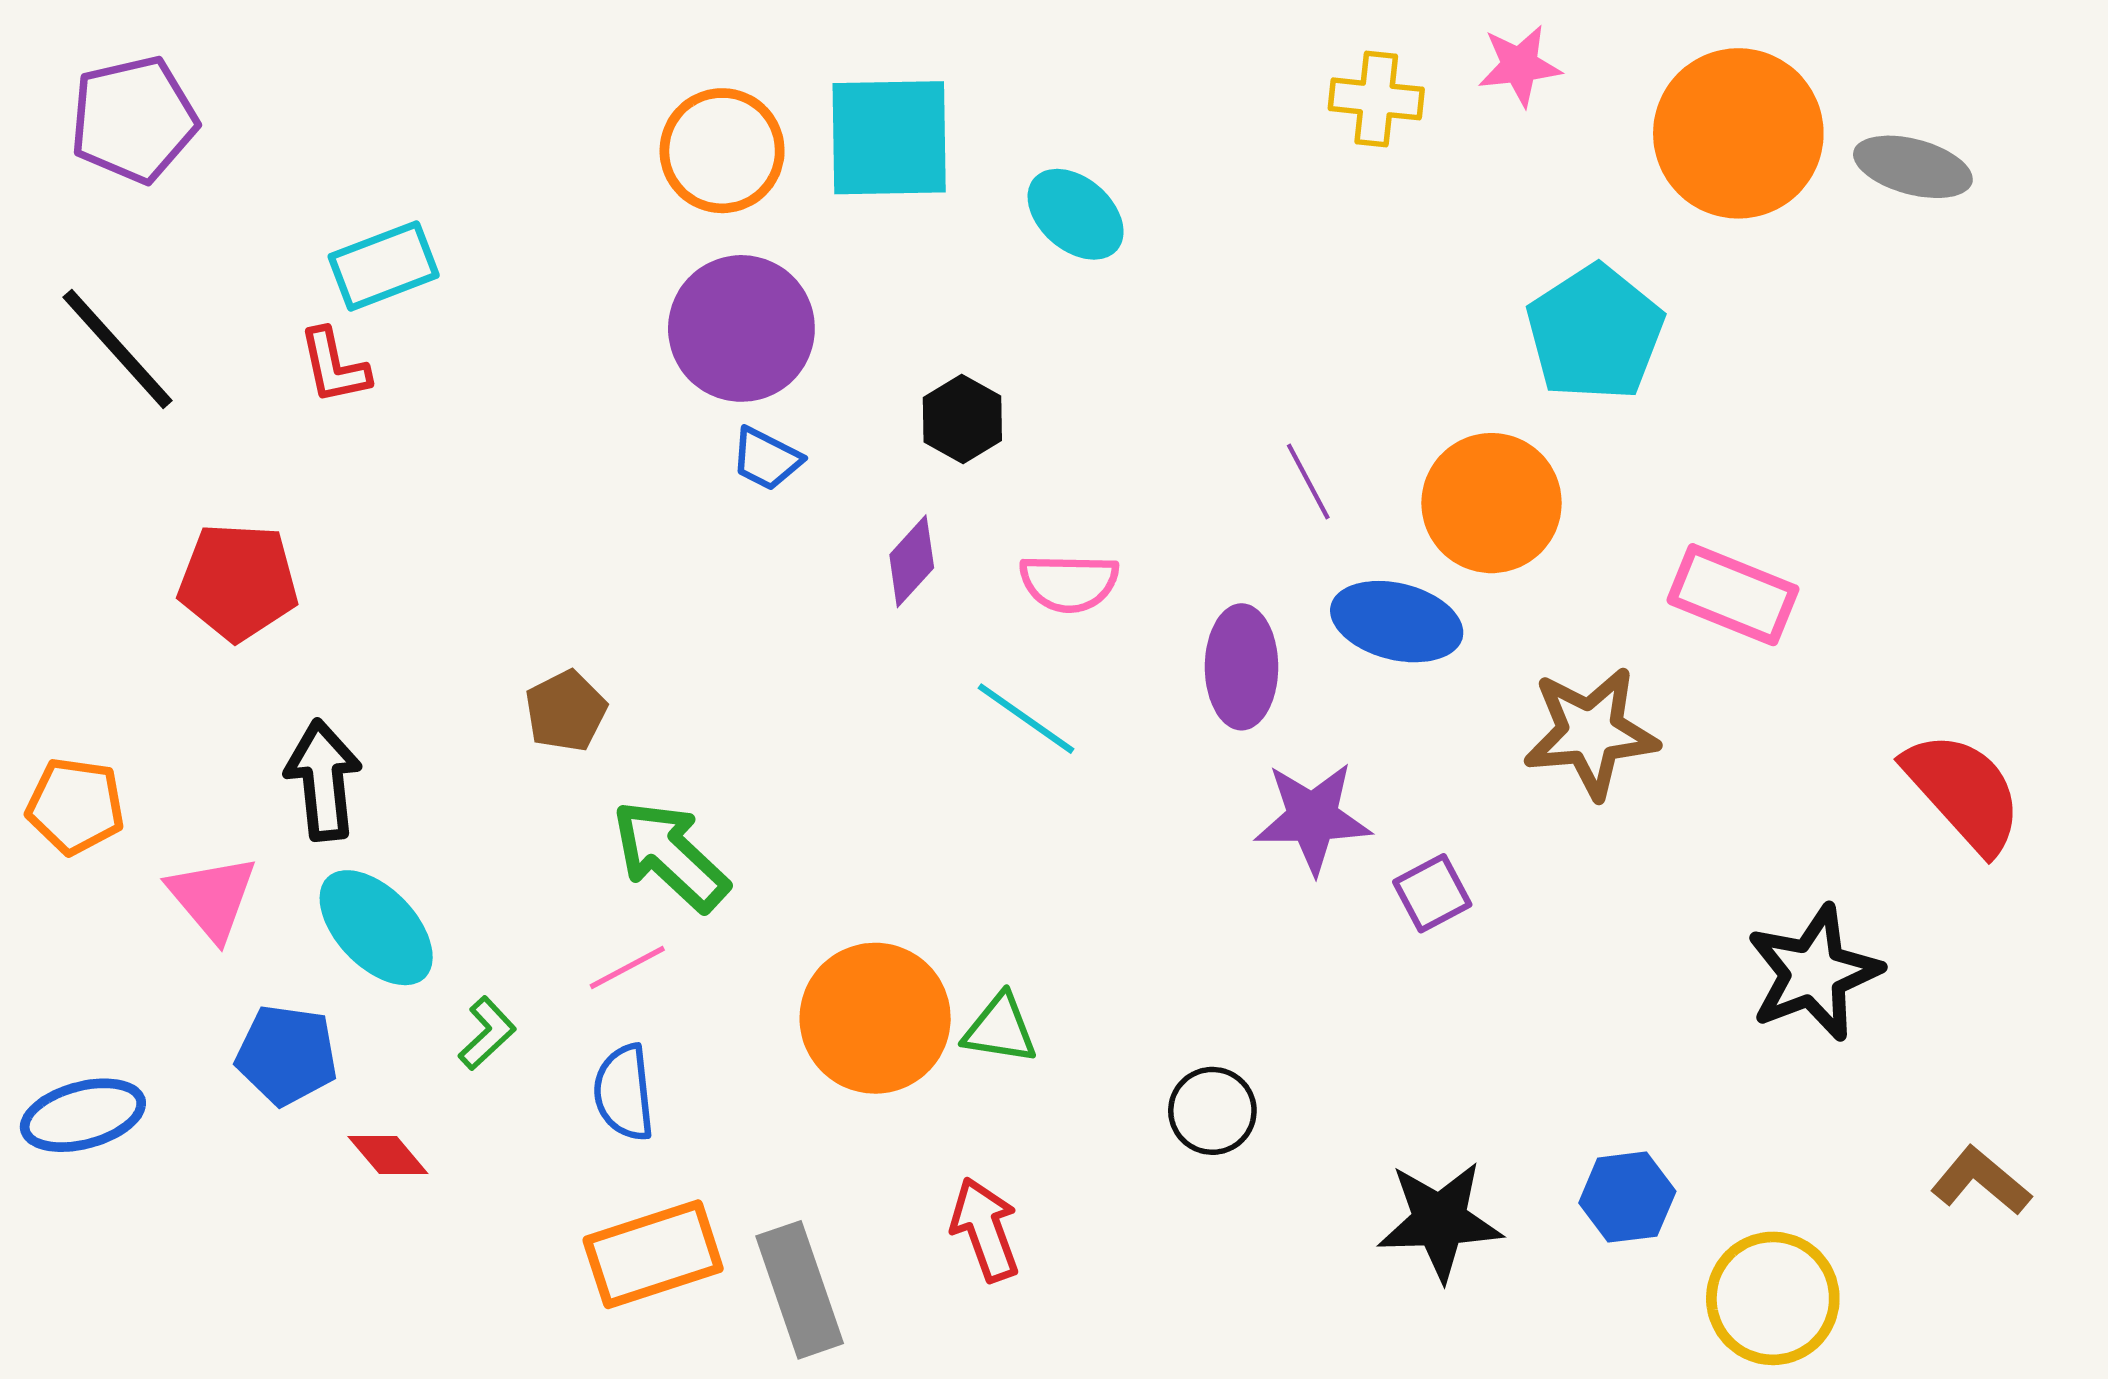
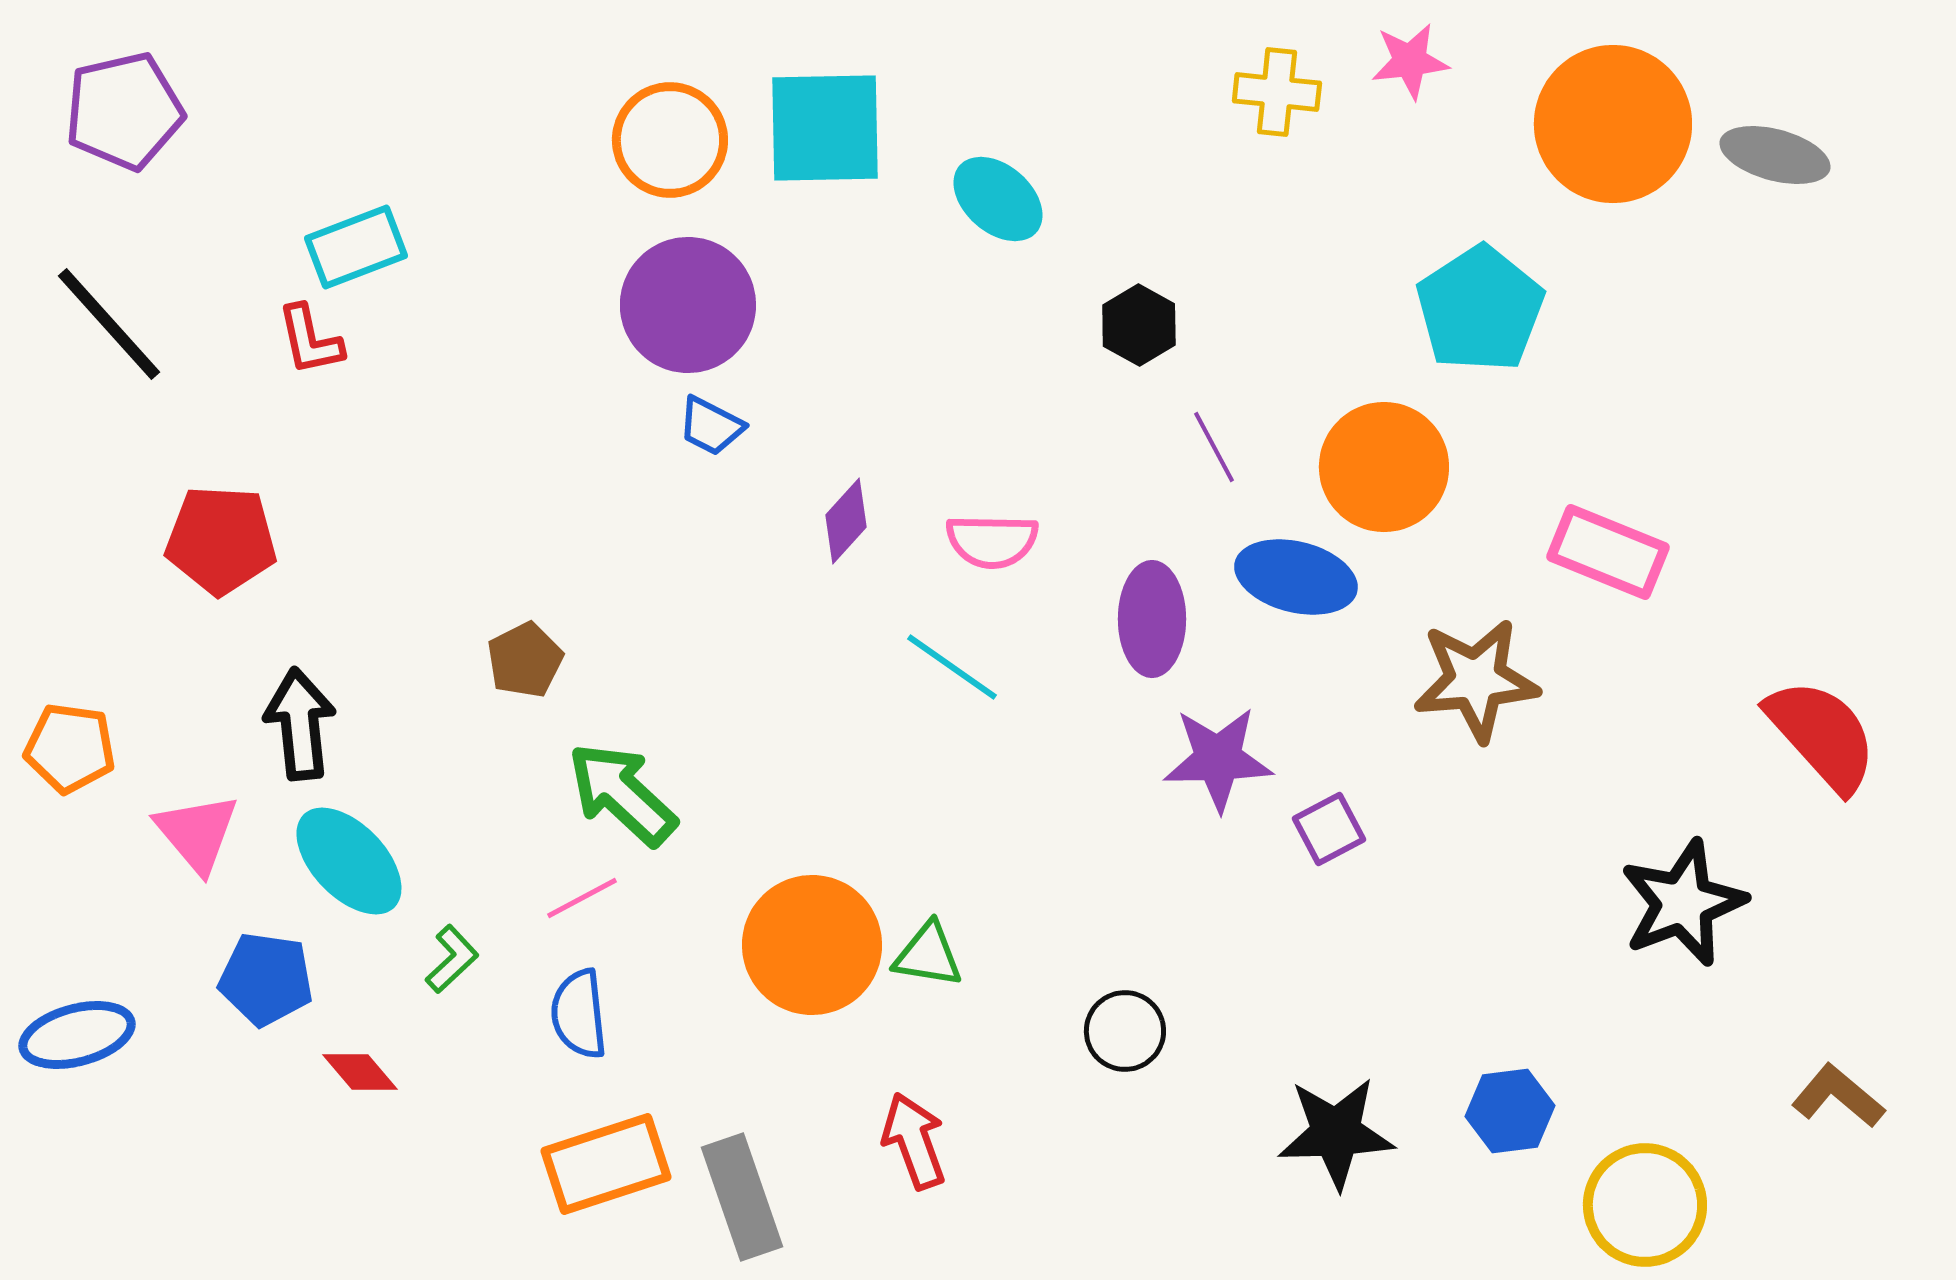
black hexagon: (962, 419) -> (1139, 325), moved

